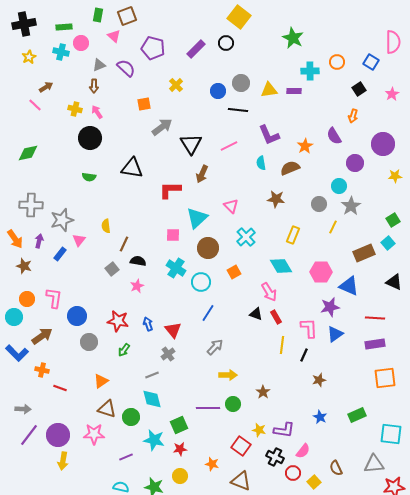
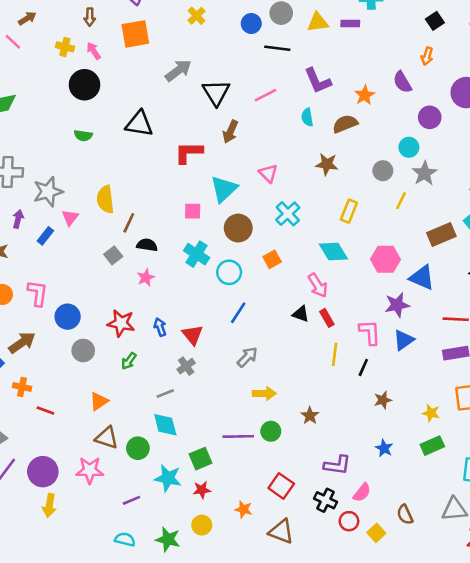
orange square: (144, 104) -> (135, 34), moved, size x1.6
yellow semicircle: (106, 226) -> (105, 199), size x1.5
yellow star: (259, 430) -> (431, 413), moved

